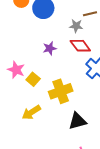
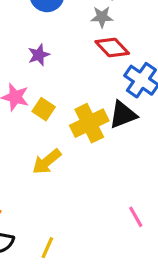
purple star: (50, 48) -> (39, 55), moved
black triangle: (78, 121) -> (123, 115), moved

